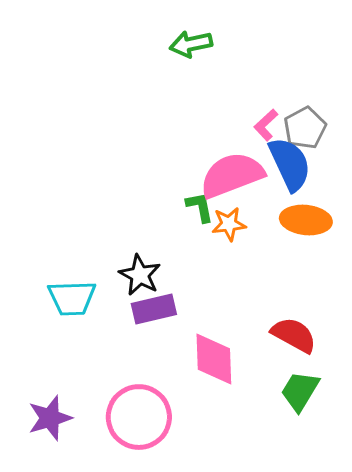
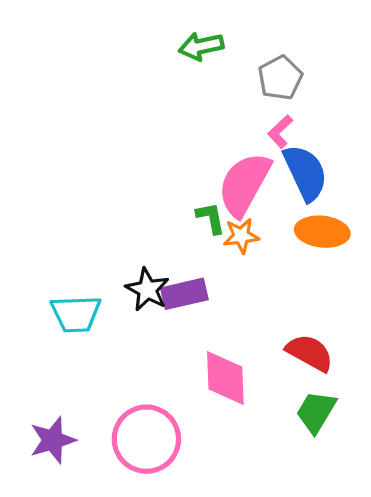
gray pentagon: (305, 128) -> (280, 78), moved
pink semicircle: (232, 175) -> (244, 184), turned -40
purple rectangle: (154, 309) -> (184, 294), moved

